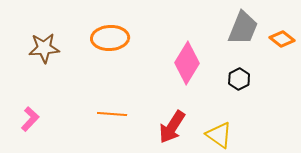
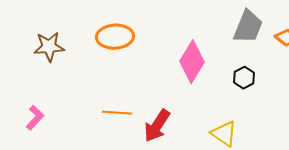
red arrow: (172, 127) -> (157, 126), moved

